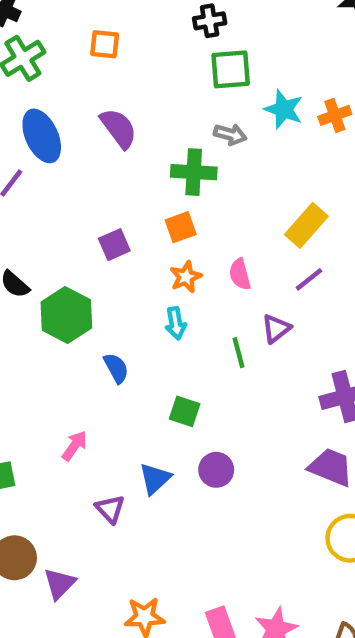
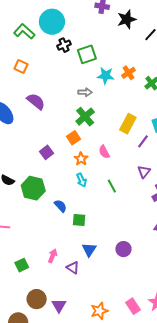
orange square: (105, 44) -> (21, 66), turned 32
green square: (231, 69) -> (87, 54), moved
green cross: (194, 172) -> (85, 117), moved, turned -30
purple line: (309, 279) -> (143, 141), moved
purple triangle: (276, 329) -> (144, 172), moved
green square: (185, 411) -> (79, 220), moved
pink arrow: (74, 446) -> (53, 256), moved
purple circle: (216, 470) -> (123, 249), moved

